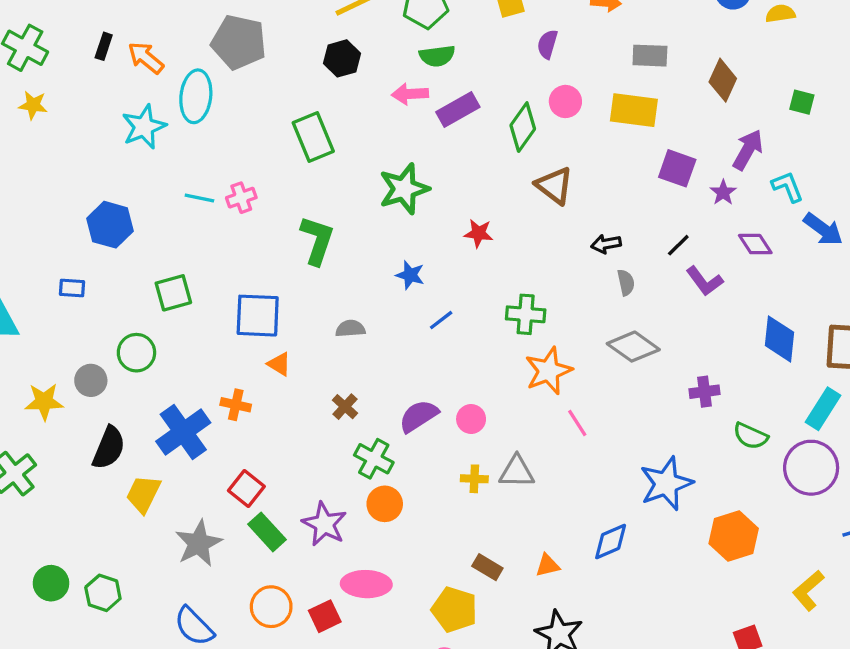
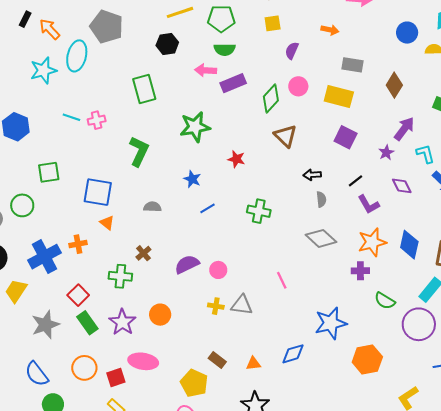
purple square: (677, 168) -> (346, 137), moved
orange star: (548, 371) -> (372, 242), moved
orange cross: (236, 405) -> (78, 244), turned -30
green cross: (374, 459) -> (120, 276), moved, turned -30

